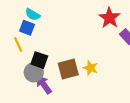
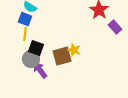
yellow line: (18, 45) -> (25, 34), moved, turned 32
yellow star: (90, 68) -> (74, 50), moved

